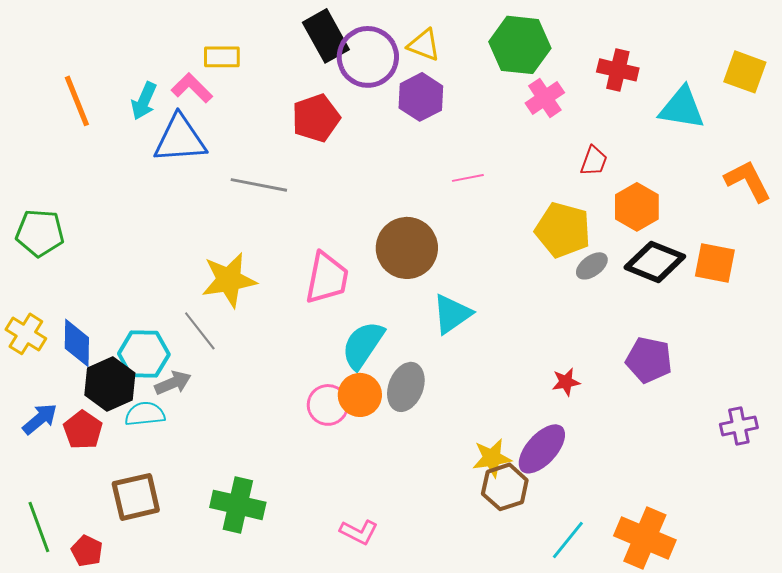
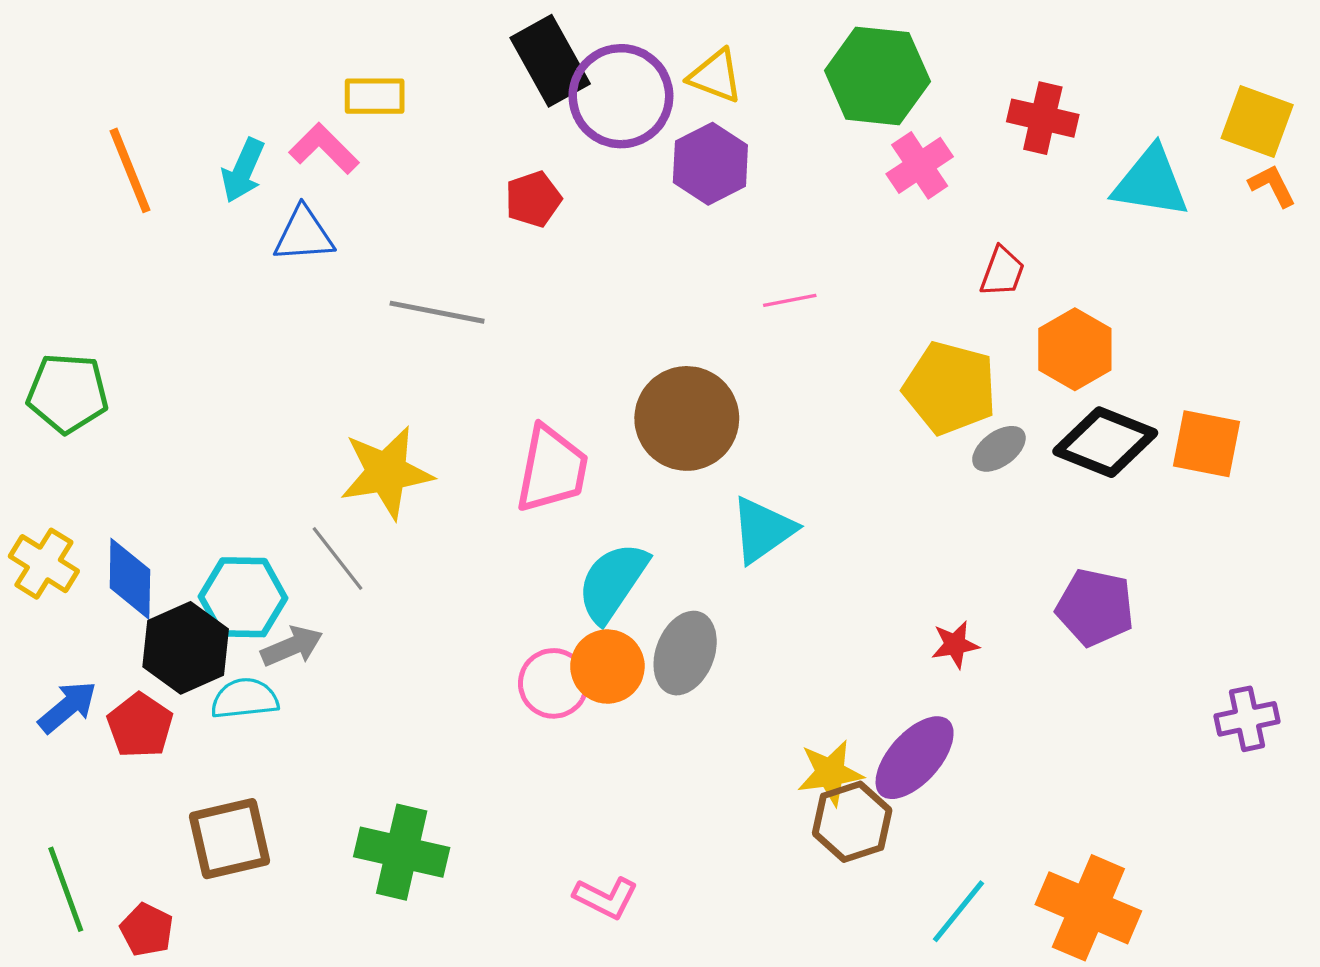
red pentagon: (316, 118) -> (533, 199), size x0.7
blue triangle: (180, 139) -> (304, 235), size x0.7
orange L-shape: (748, 181) -> (1272, 186), moved, size x0.6

